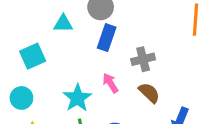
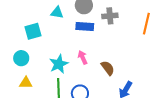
blue rectangle: (107, 38) -> (85, 26), turned 66
gray cross: (143, 59) -> (110, 16), moved

